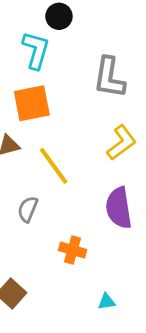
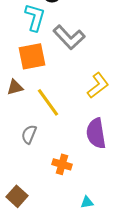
gray L-shape: (109, 77) -> (69, 37), moved, turned -52

